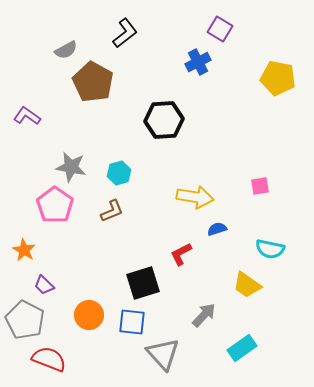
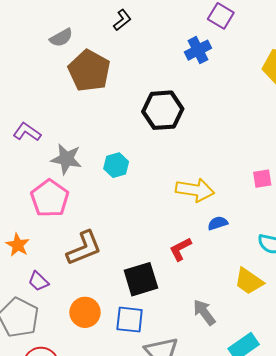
black L-shape: (125, 33) -> (122, 20), size x0.7
purple L-shape: (27, 116) -> (27, 132), moved
brown L-shape: (112, 211) -> (84, 248), moved, size x1.5
gray arrow: (204, 315) -> (204, 312), turned -80

